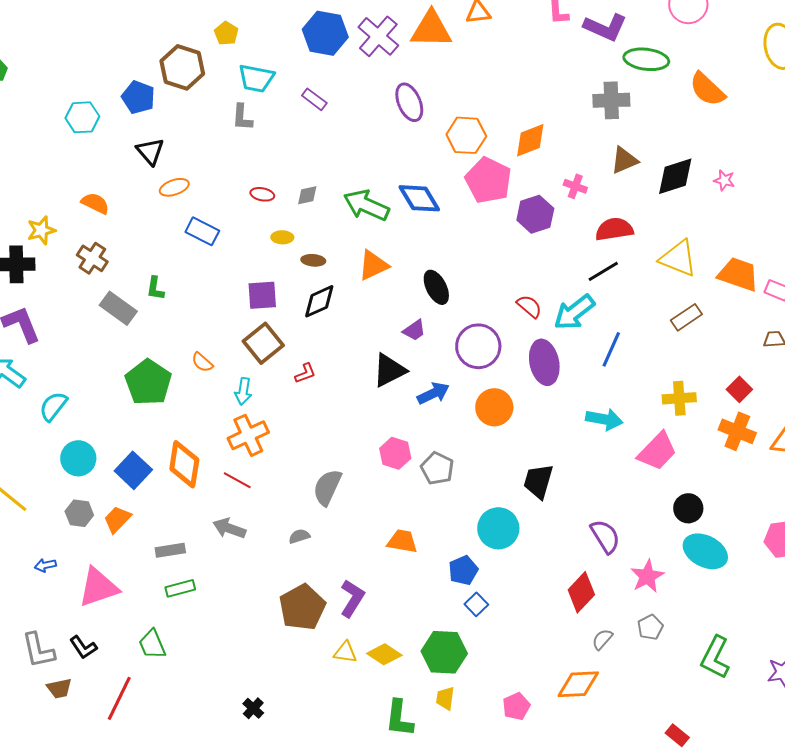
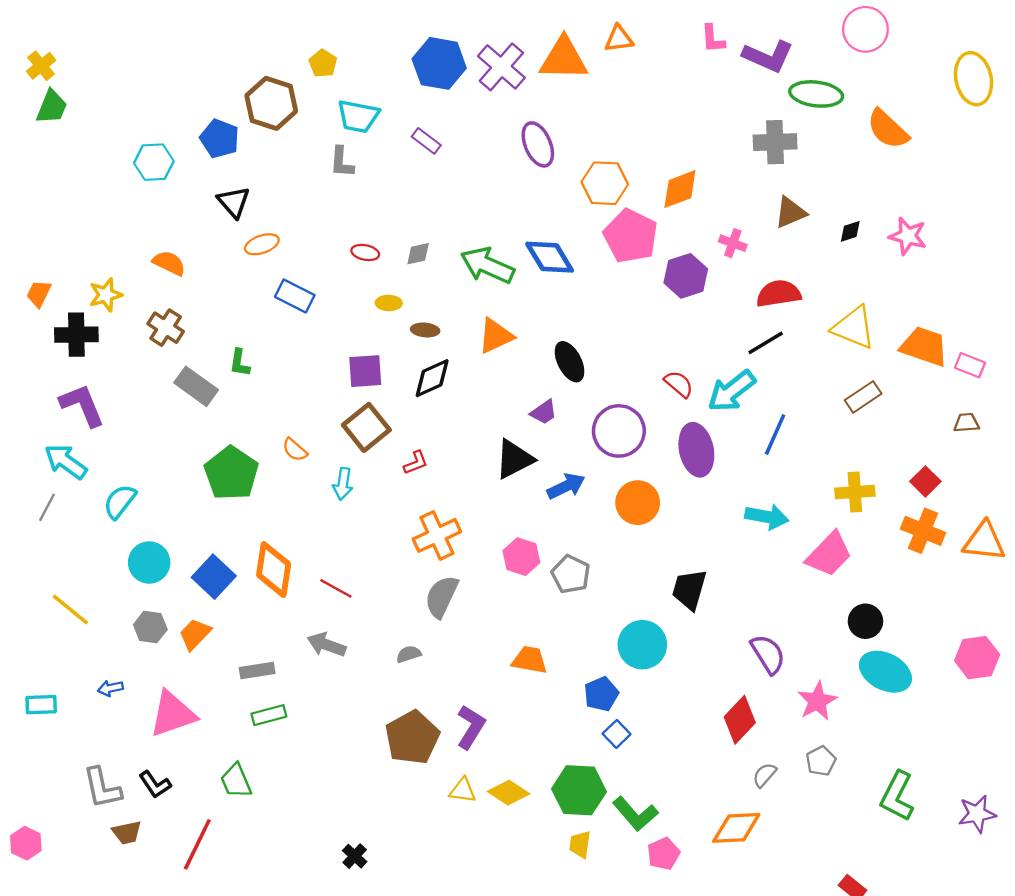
black diamond: (675, 176) -> (850, 231), size x0.5
pink star: (724, 180) -> (908, 236), size x1.5
orange cross: (248, 435) -> (437, 535), moved
green L-shape: (399, 718) -> (635, 814), moved, turned -48

